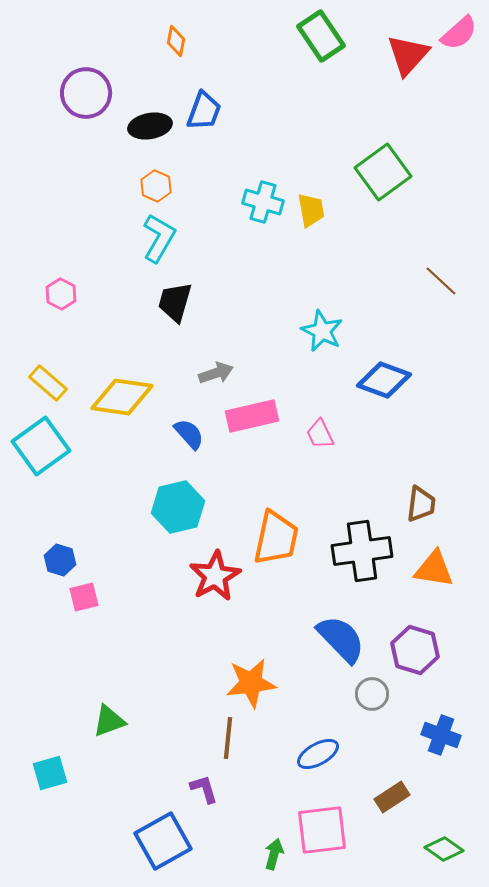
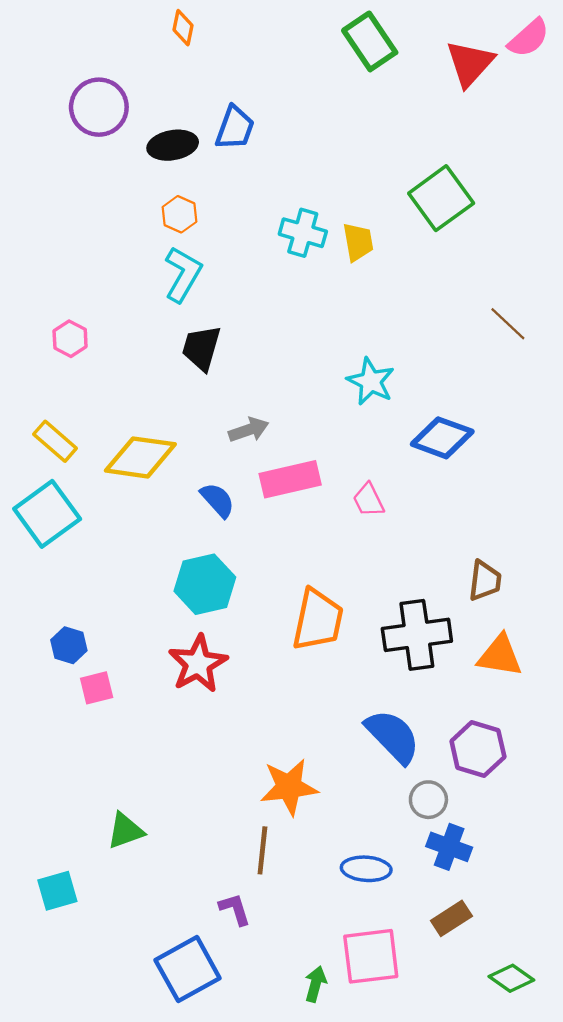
orange diamond: (176, 41) -> (183, 28), moved
red star: (215, 576) -> (198, 664), moved
blue cross: (441, 735) -> (449, 847), moved
blue ellipse: (318, 754) -> (366, 869), turned 33

